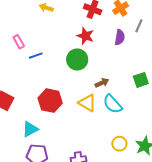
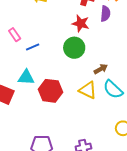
purple semicircle: (120, 37) -> (105, 14), moved
cyan triangle: (30, 129) -> (26, 77), moved, turned 36

